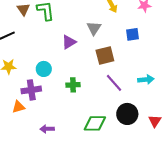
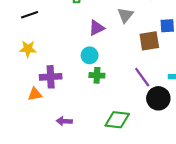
brown square: (105, 55) -> (149, 41), moved
cyan circle: (44, 69) -> (90, 55), moved
black circle: (127, 114) -> (158, 98), moved

